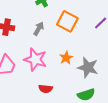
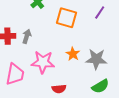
gray arrow: (39, 29) -> (27, 36), moved

